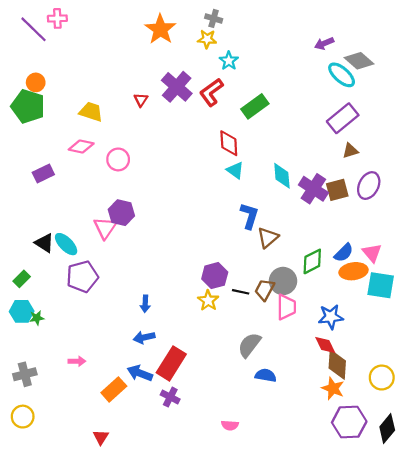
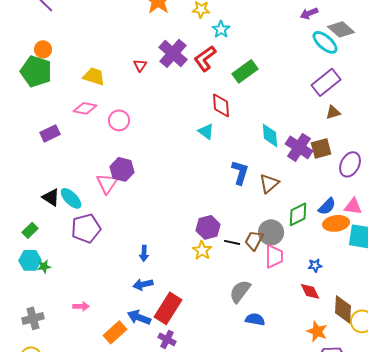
cyan triangle: (235, 170) -> (206, 131), moved
purple ellipse: (369, 186) -> (350, 164), moved
brown triangle: (268, 238) -> (269, 183), moved
pink triangle: (372, 253) -> (353, 206), turned -42
blue star: (331, 317) -> (315, 265), size x0.6
brown diamond: (337, 364) -> (343, 309), moved

